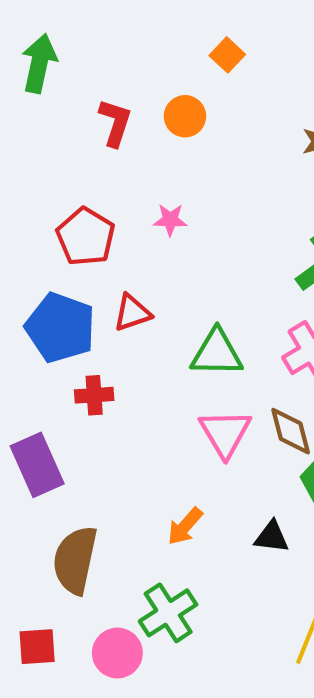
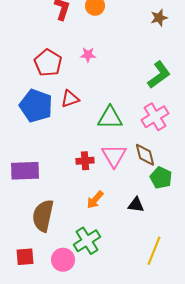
red cross: (94, 395) -> (85, 161), moved
purple rectangle: (37, 465) -> (25, 171), turned -68

